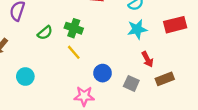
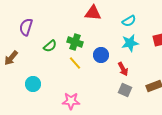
red arrow: (147, 59) -> (123, 69), moved
blue circle: (103, 73) -> (101, 55), moved
pink star: (84, 96) -> (71, 101), moved

